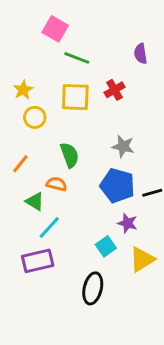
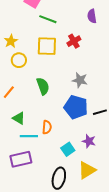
orange semicircle: (57, 184) -> (47, 127), moved, turned 80
purple star: (128, 223) -> (89, 141), moved
cyan line: (49, 228) -> (29, 136), turned 48
yellow triangle: (142, 259) -> (87, 170), moved

